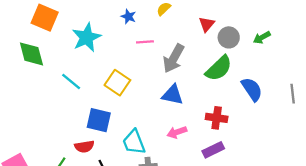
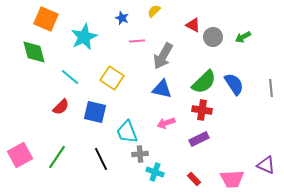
red triangle: (207, 24) -> (193, 25), turned -42
green semicircle: (219, 68) -> (204, 82), moved
red semicircle: (84, 147) -> (61, 107), moved, turned -36

